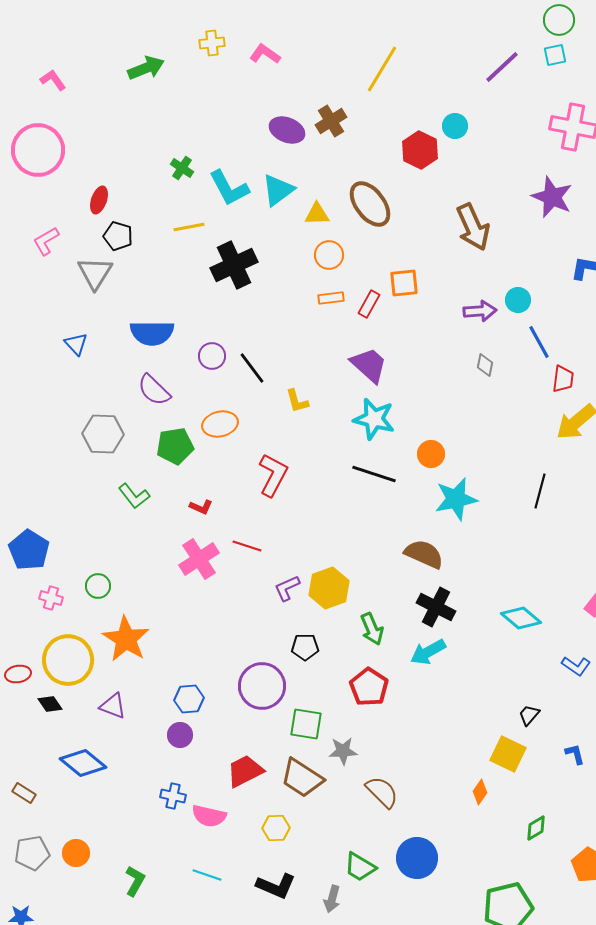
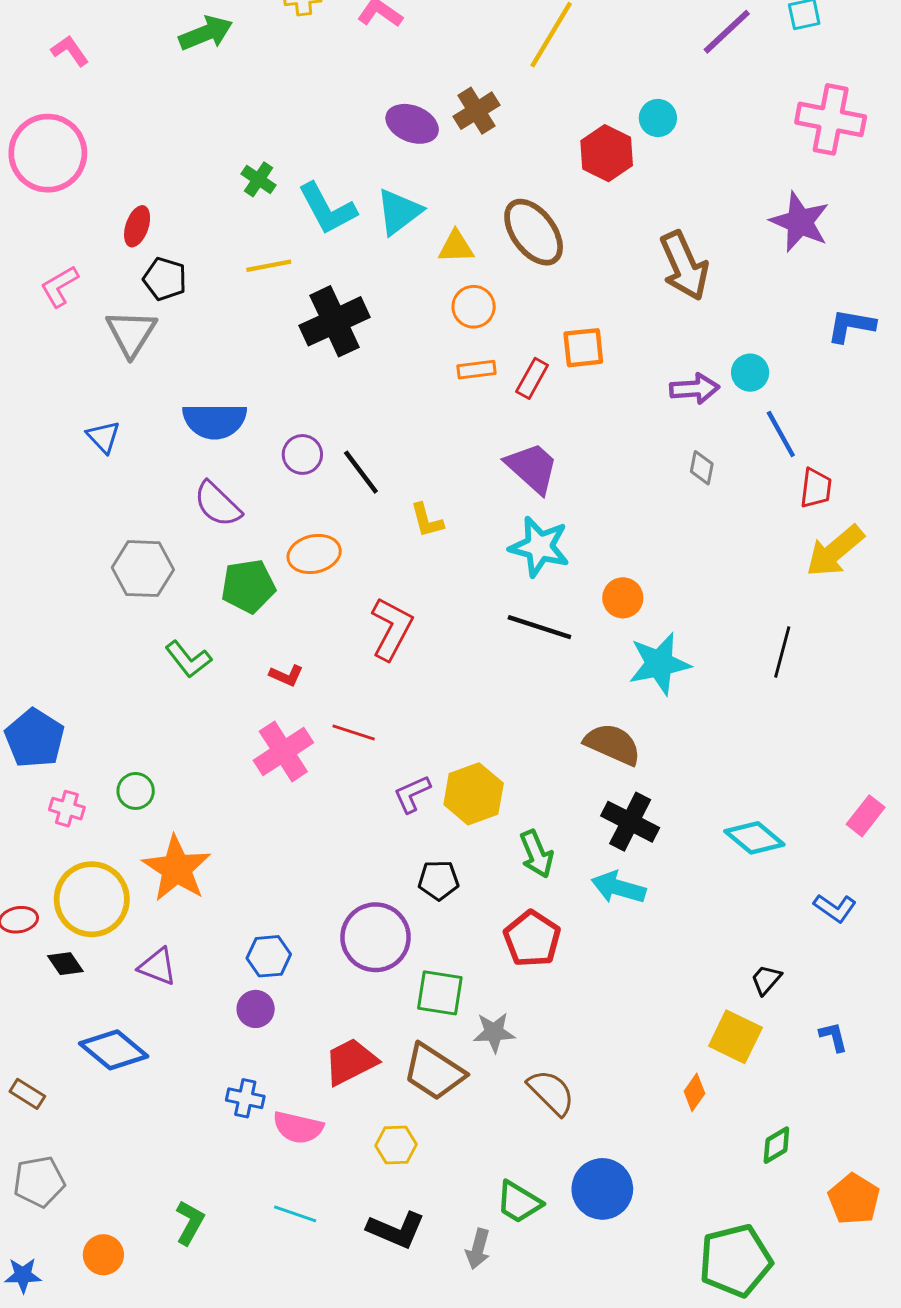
cyan arrow: (428, 652) -> (618, 888), turned 45
orange circle: (76, 853) -> (103, 1255), moved

